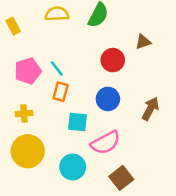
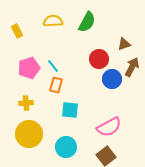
blue circle: (108, 99) -> (112, 79), moved
brown arrow: (150, 109) -> (132, 67), moved
pink semicircle: (105, 143) -> (109, 127), moved

